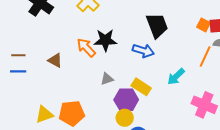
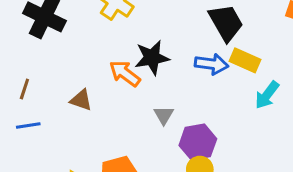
brown line: (18, 55) -> (24, 89), moved, turned -64
gray triangle: (107, 79) -> (164, 115), turned -32
yellow rectangle: (141, 87) -> (245, 60), moved

